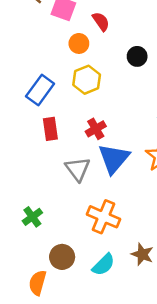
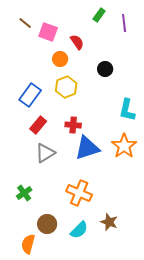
red rectangle: (50, 129) -> (38, 125), turned 48
red cross: (96, 129) -> (73, 125), turned 35
blue triangle: (114, 159) -> (87, 148), turned 32
gray triangle: (78, 169) -> (45, 153), moved, turned 35

